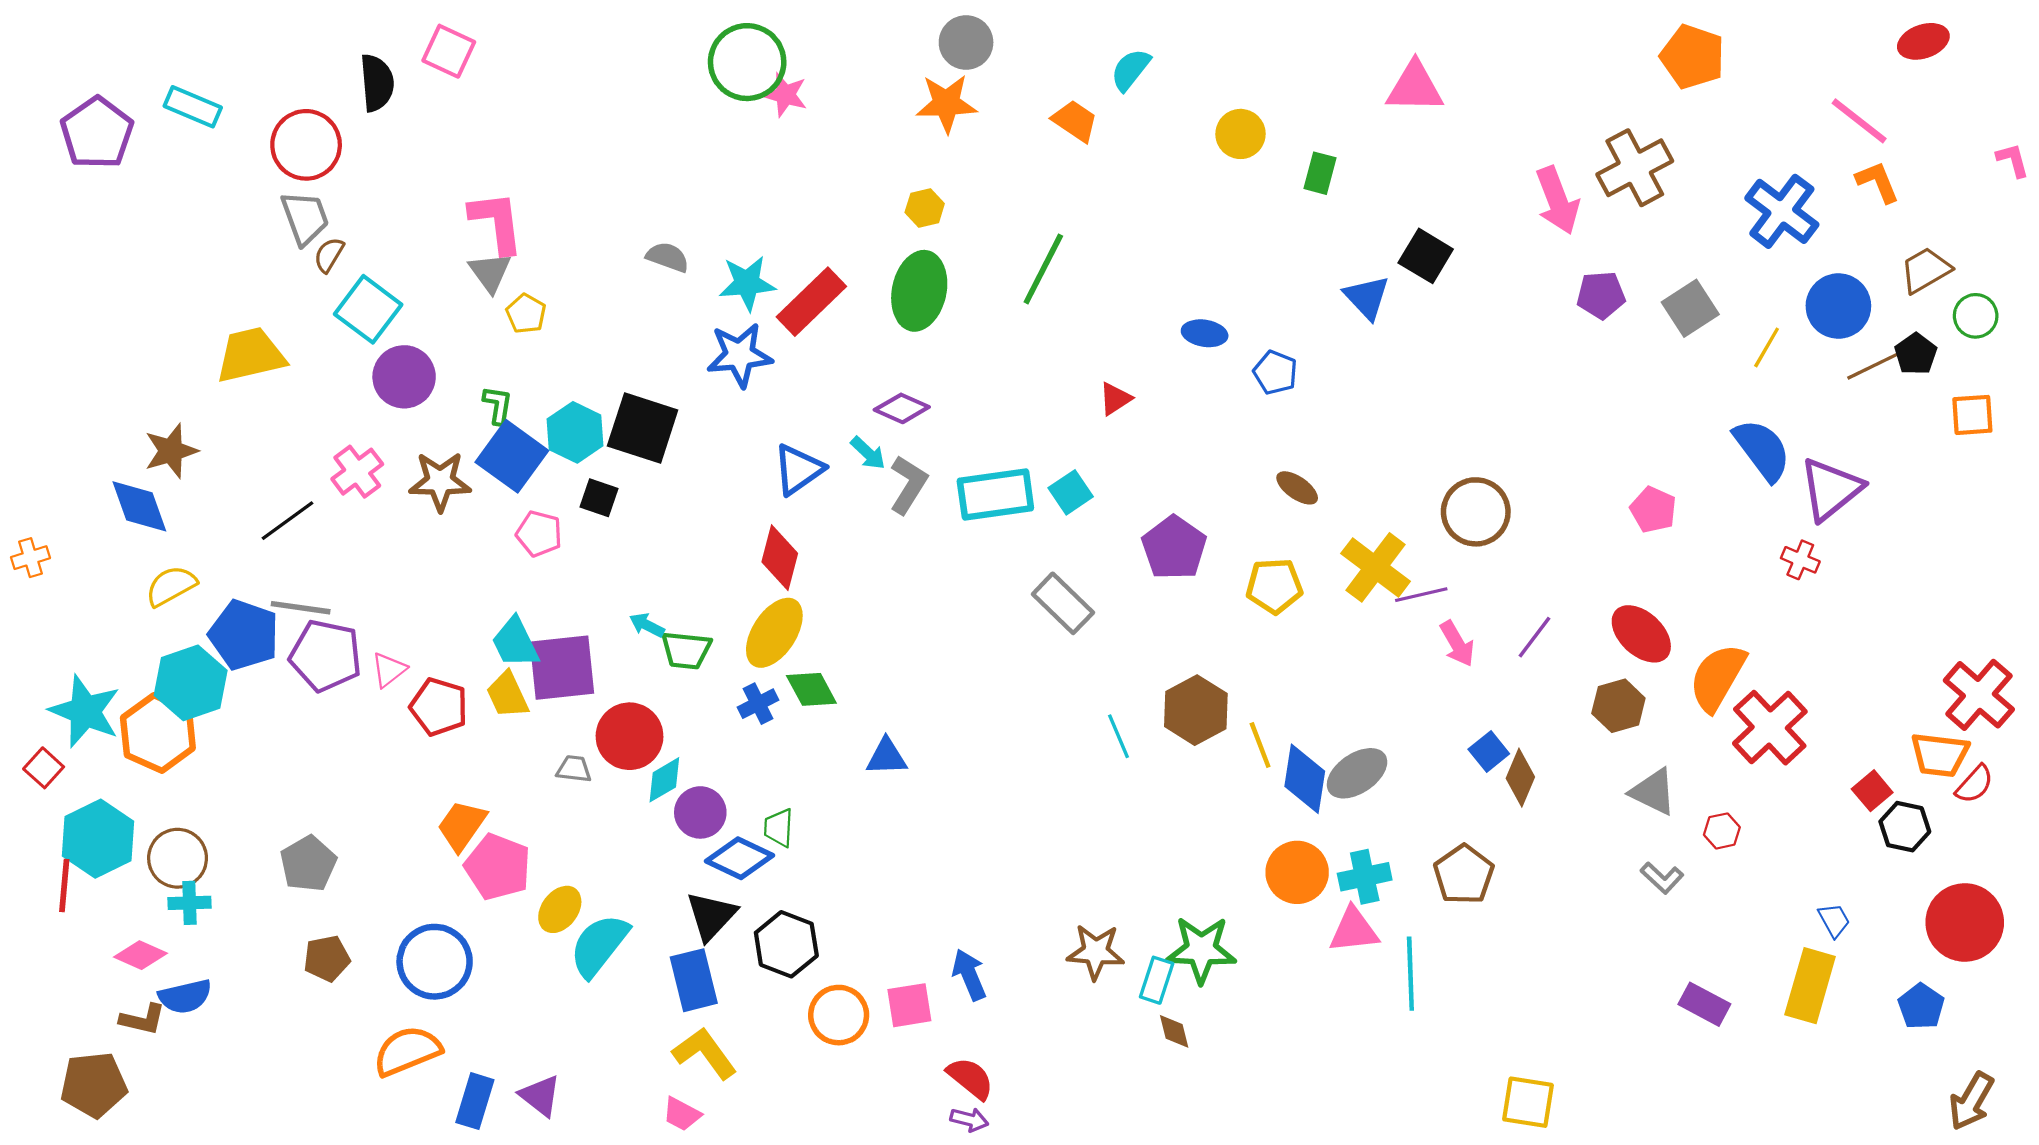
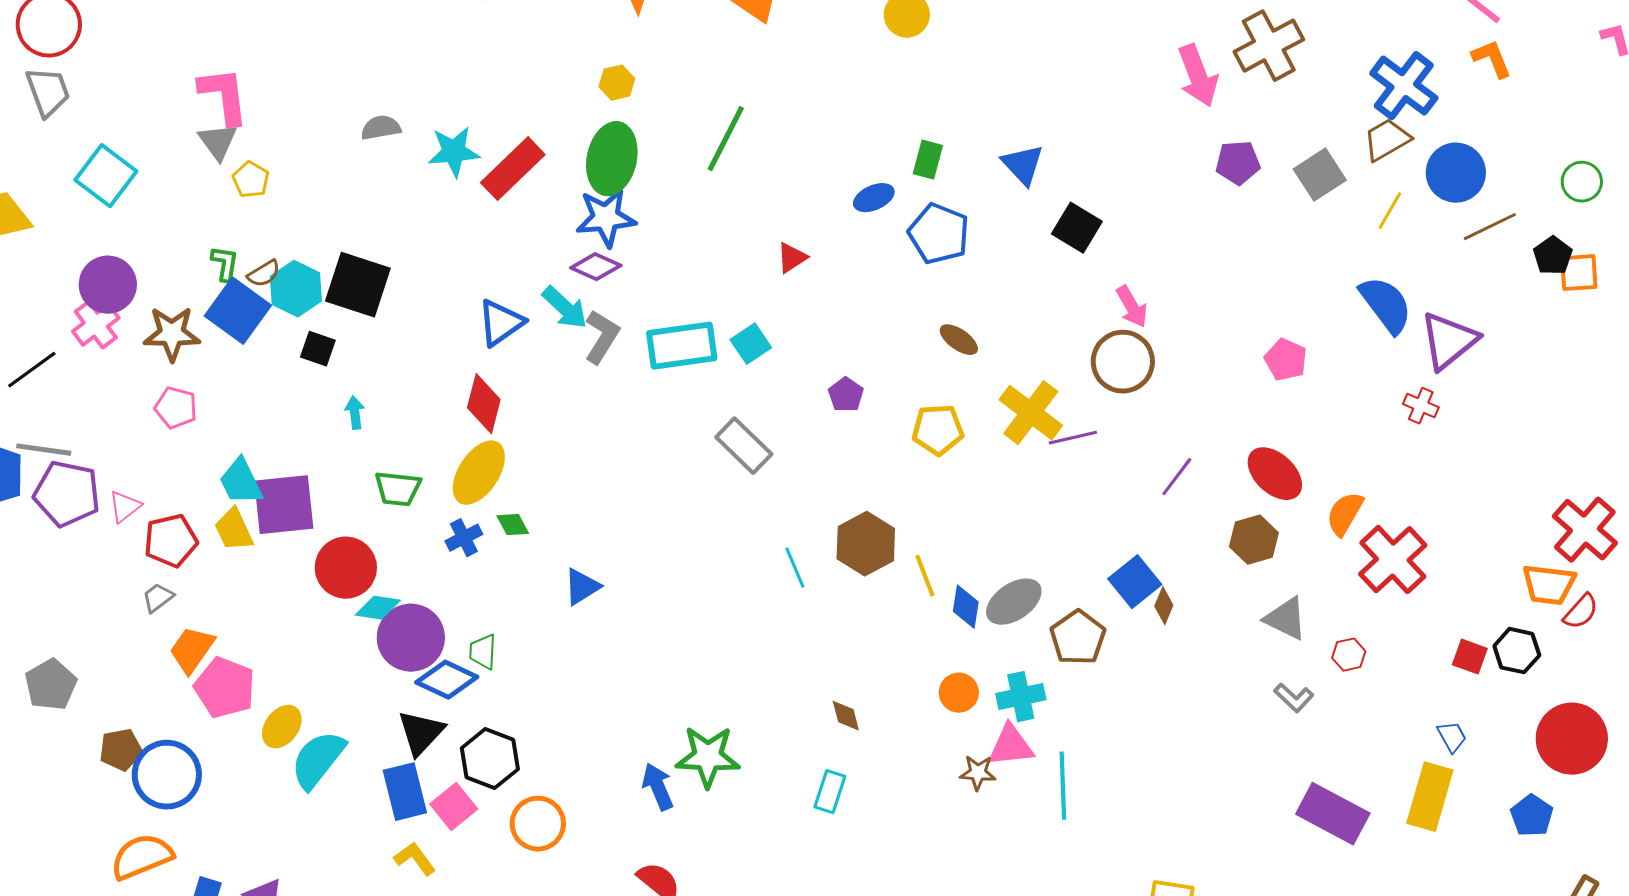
green rectangle: (1320, 173) -> (928, 160), moved
brown semicircle: (329, 255) -> (264, 274), moved, turned -152
black square: (1426, 256) -> (1077, 228), moved
gray semicircle: (668, 257) -> (381, 128), turned -30
brown trapezoid: (1926, 270) -> (1387, 140), moved
blue ellipse: (1205, 333) -> (874, 198), turned -33
black pentagon: (1916, 354) -> (1553, 256), moved
blue star: (740, 355) -> (606, 218), moved
blue pentagon: (1275, 372) -> (939, 234), size x1.5
purple circle: (404, 377) -> (108, 285), moved
cyan arrow: (868, 453) -> (565, 308), size x1.4
pink pentagon: (539, 534) -> (176, 408), moved
purple pentagon: (1174, 548) -> (846, 395), size x0.6
cyan arrow: (647, 625) -> (355, 413), moved, turned 56
pink arrow: (1457, 644) -> (1132, 307), moved
orange semicircle: (1718, 677) -> (1345, 514), size x0.7
green diamond: (811, 689) -> (513, 525), size x0.7
red pentagon: (439, 707) -> (171, 541), turned -30
blue square: (1489, 751) -> (1135, 582), size x1.4
blue triangle: (887, 757) -> (582, 587), turned -30
gray trapezoid: (574, 769) -> (158, 598), moved, turned -44
brown diamond: (1520, 778) -> (1164, 606), size x0.7
blue diamond: (1305, 779) -> (966, 607), size x0.7
cyan diamond: (664, 780) -> (378, 608), turned 39
red square: (1872, 791) -> (1470, 657), moved, turned -30
purple circle: (700, 812) -> (411, 638), size x1.4
orange circle: (1297, 872) -> (959, 693), size x0.7
brown pentagon: (1464, 875) -> (1078, 638), moved
green star: (1201, 950) -> (708, 757), moved
brown star: (1096, 952) -> (978, 773), moved, size x0.7
brown pentagon: (327, 958) -> (121, 750), moved
purple rectangle: (1704, 1004) -> (1333, 814), size x1.5
pink square: (909, 1005) -> (454, 807), moved, turned -30
brown diamond: (1174, 1031) -> (846, 716), moved
yellow L-shape: (705, 1053) -> (415, 859), size x0.7

